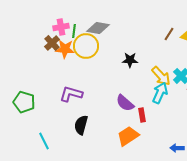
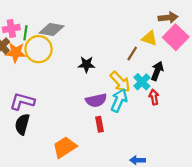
brown line: (169, 34) -> (132, 54), moved
purple semicircle: (125, 103) -> (96, 100), moved, turned -54
black semicircle: (81, 125) -> (22, 124), moved
orange trapezoid: (128, 136) -> (65, 147), moved

